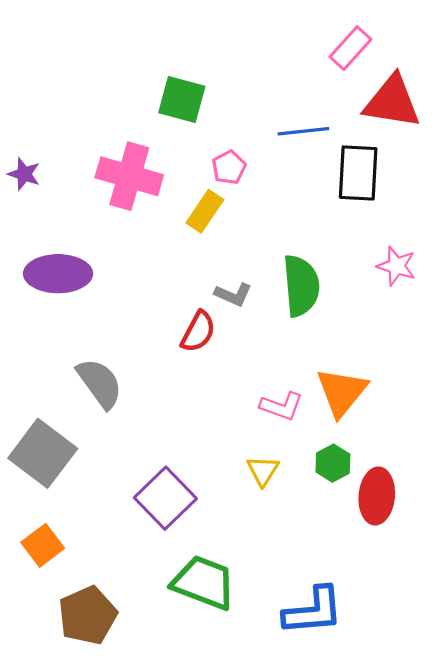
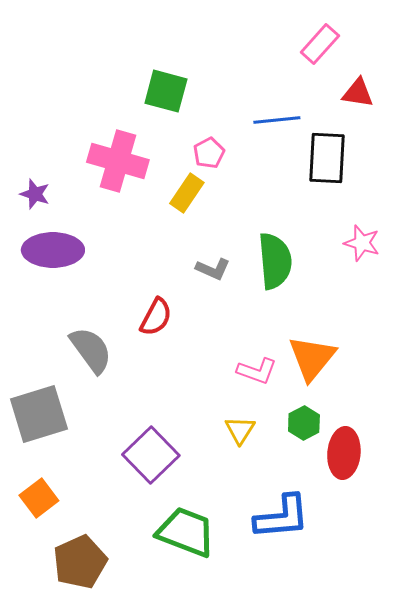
red triangle: (392, 102) -> (358, 93), size x0.6
purple star: (24, 174) -> (35, 194), moved
red semicircle: (198, 332) -> (156, 317), moved
gray square: (43, 453) -> (39, 414), turned 36
blue L-shape: (313, 611) -> (282, 517), moved

